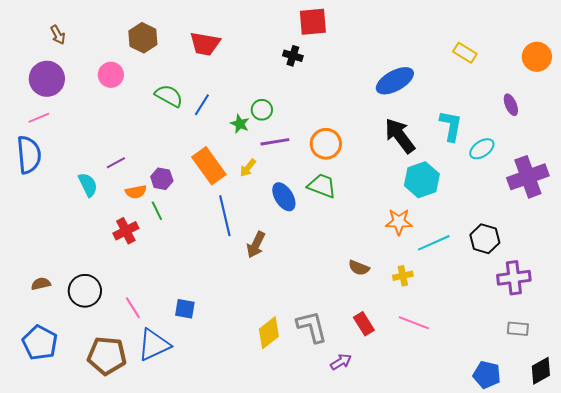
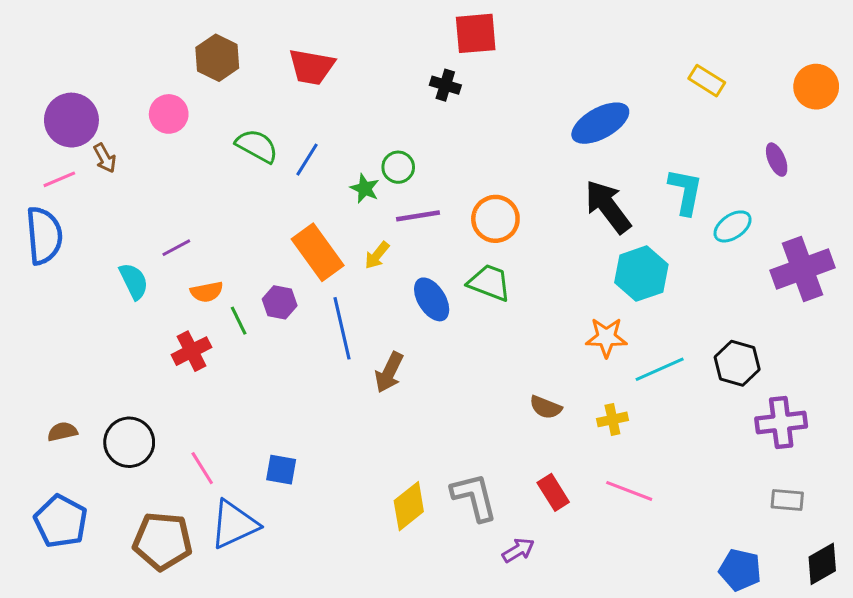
brown arrow: (58, 35) -> (105, 158), moved
purple hexagon: (162, 179) -> (280, 302), moved

